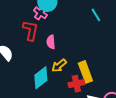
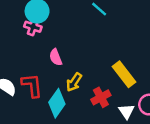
red L-shape: (30, 30) -> (32, 85), moved
yellow rectangle: (85, 72) -> (124, 74), moved

